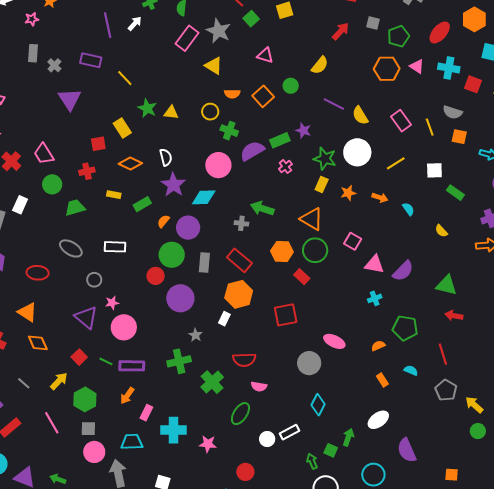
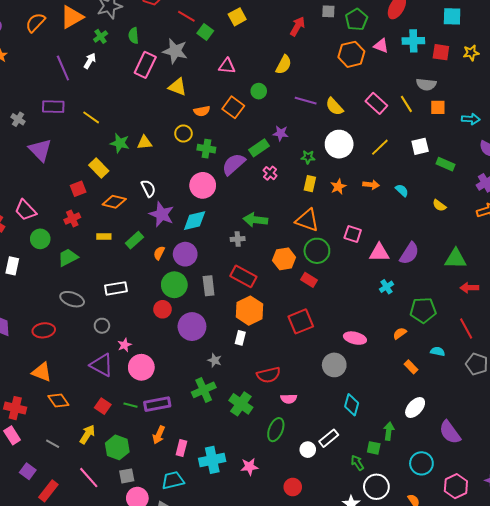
green star: (325, 159) -> (308, 157), size x0.6

